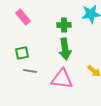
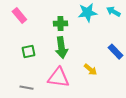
green square: (22, 53) -> (28, 52), moved
gray line: (30, 71) -> (26, 88), moved

